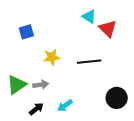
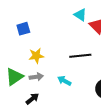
yellow star: (52, 57) -> (36, 56), moved
cyan arrow: (65, 106) -> (64, 81), moved, turned 64

